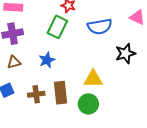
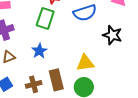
black star: (125, 54) -> (112, 35), turned -30

